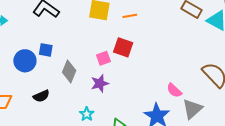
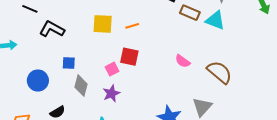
blue square: (46, 50) -> (69, 63), moved
pink semicircle: (174, 90) -> (183, 61), moved

